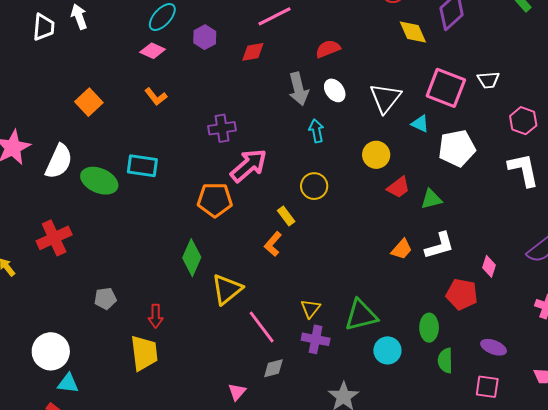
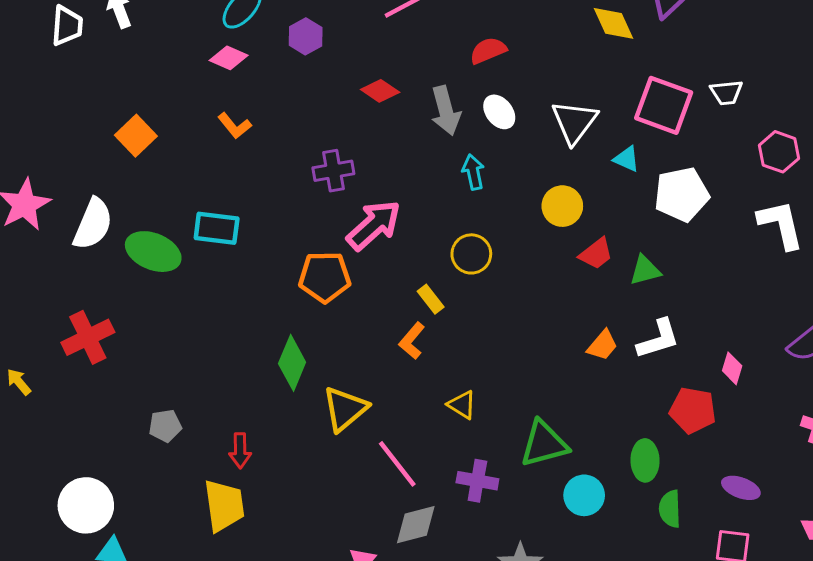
red diamond: (253, 52) -> (380, 91), moved, turned 45
yellow triangle: (310, 309) -> (462, 405), moved, turned -35
gray diamond: (273, 368) -> (416, 525), size x1.4

